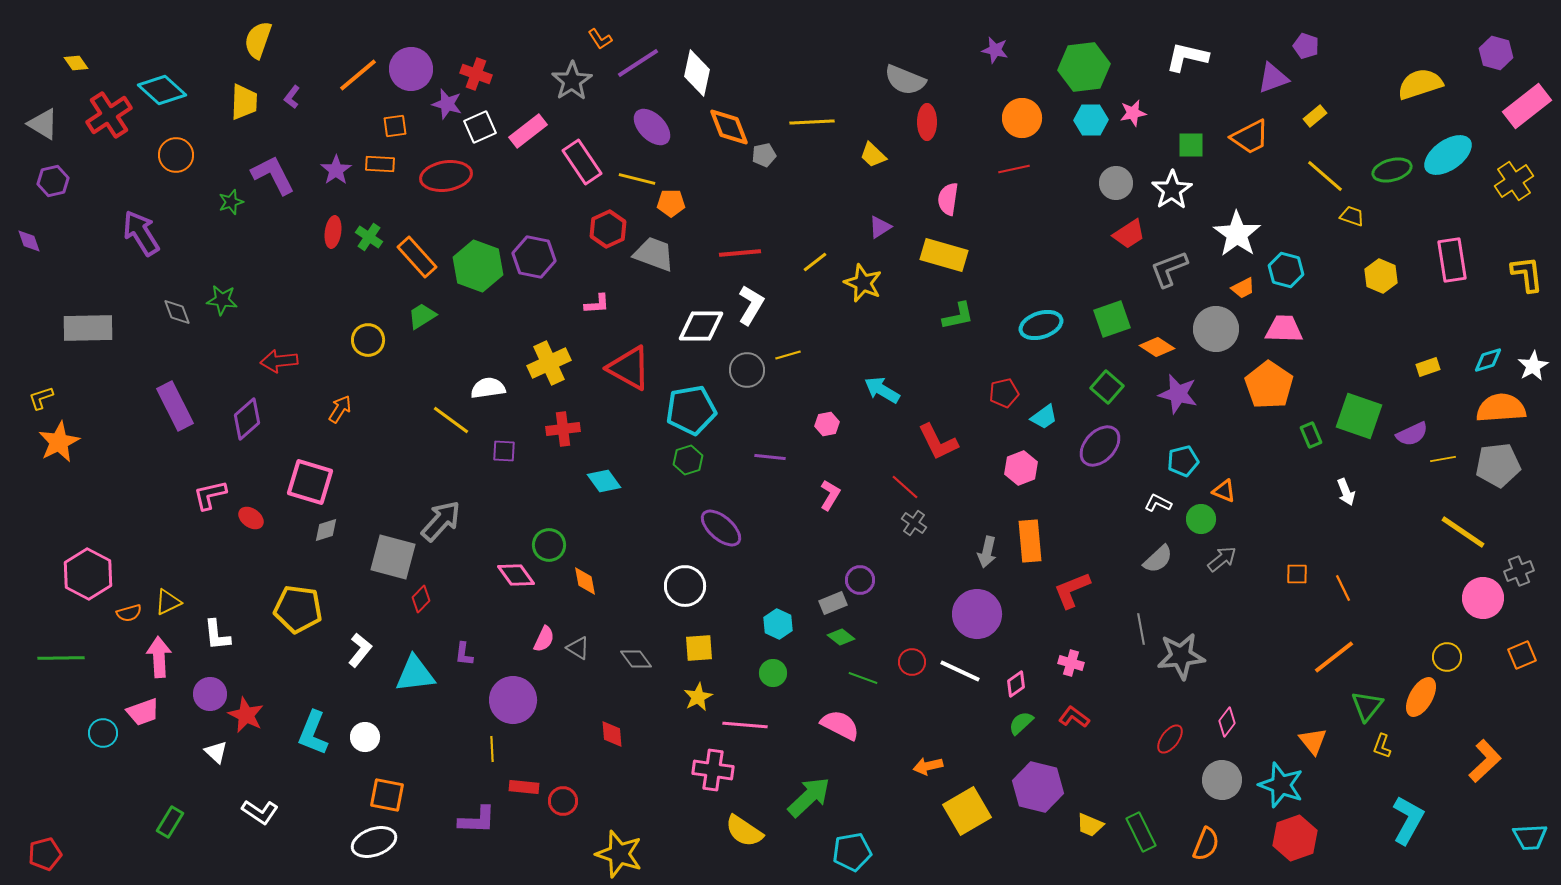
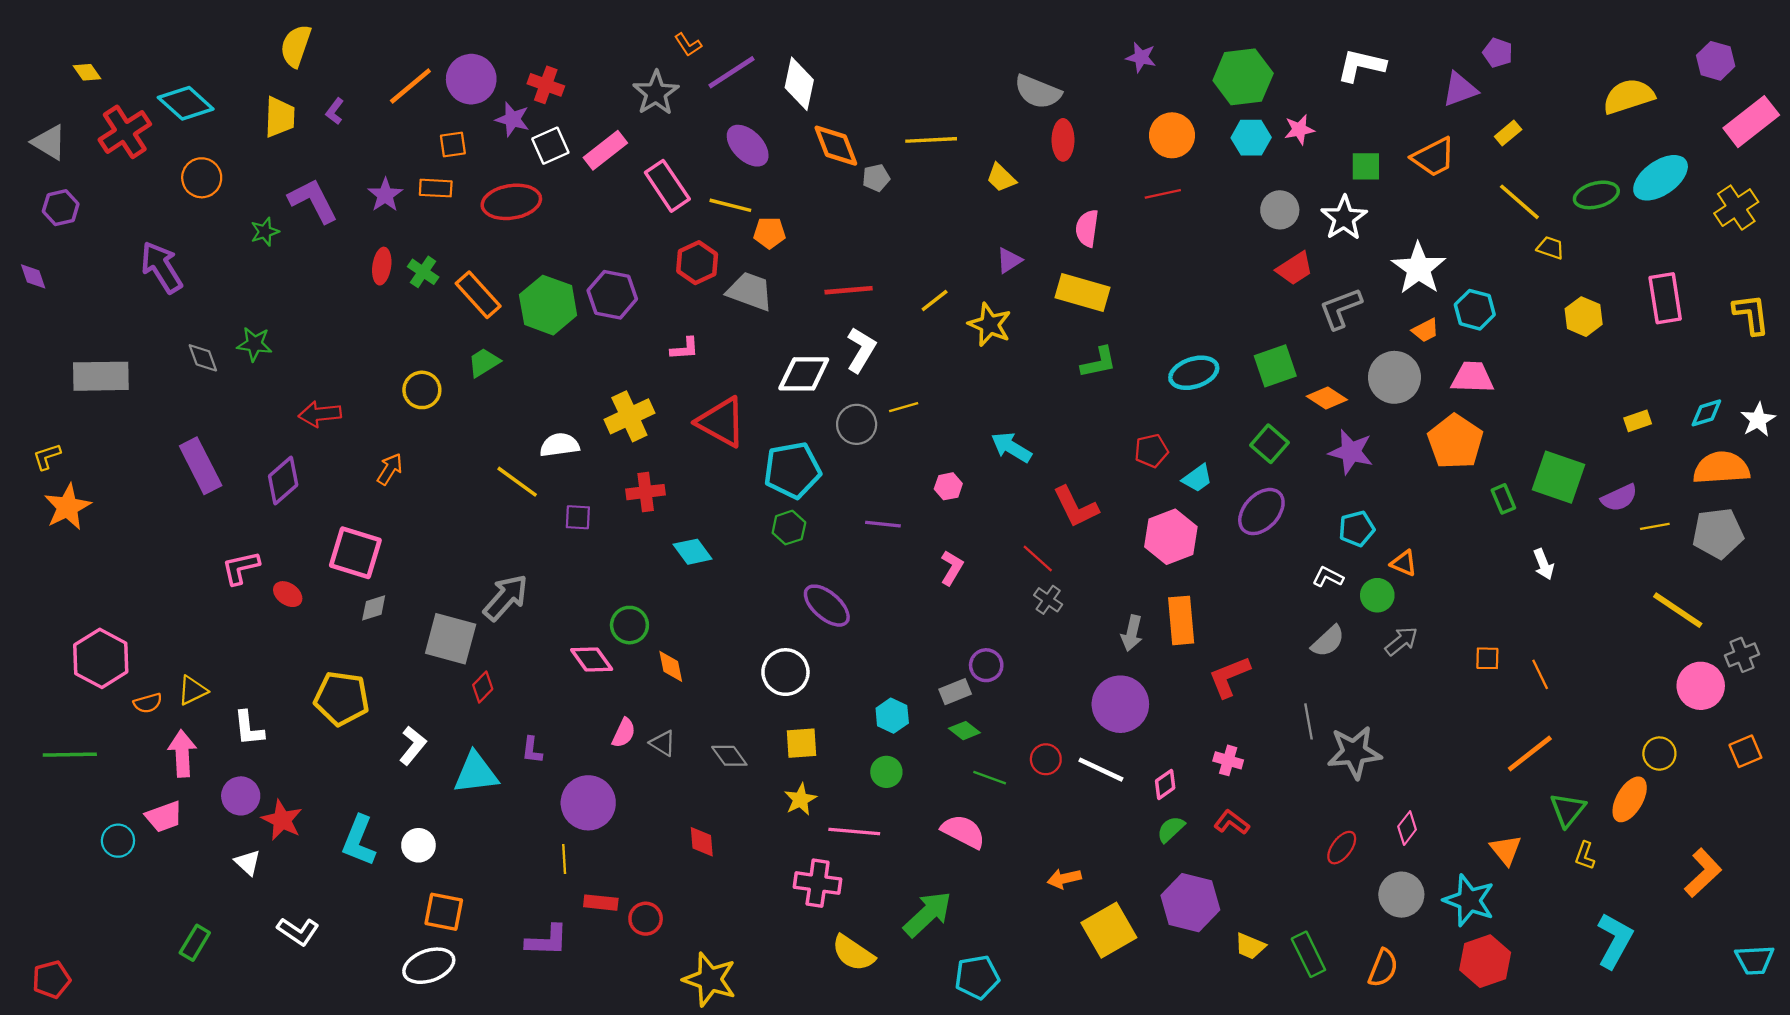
pink hexagon: (1021, 468) -> (1171, 537), size x1.4

